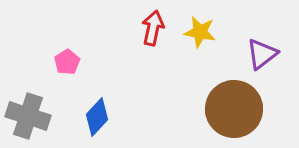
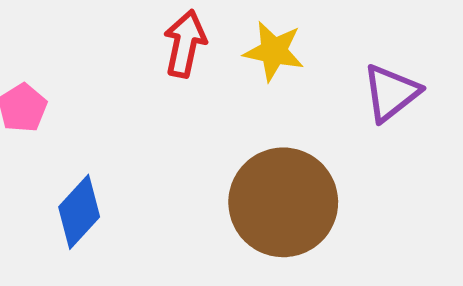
brown circle: (234, 109) -> (283, 202), moved

